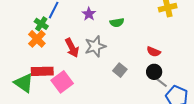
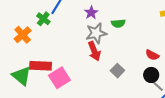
orange cross: (37, 39) -> (23, 35), moved
gray star: (95, 46) -> (96, 33), moved
red arrow: (72, 48) -> (94, 51), moved

